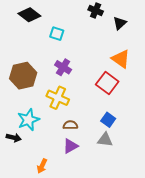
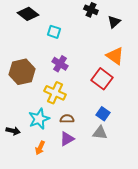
cyan star: (28, 120) -> (39, 119), moved
orange arrow: (42, 166) -> (40, 148), moved

